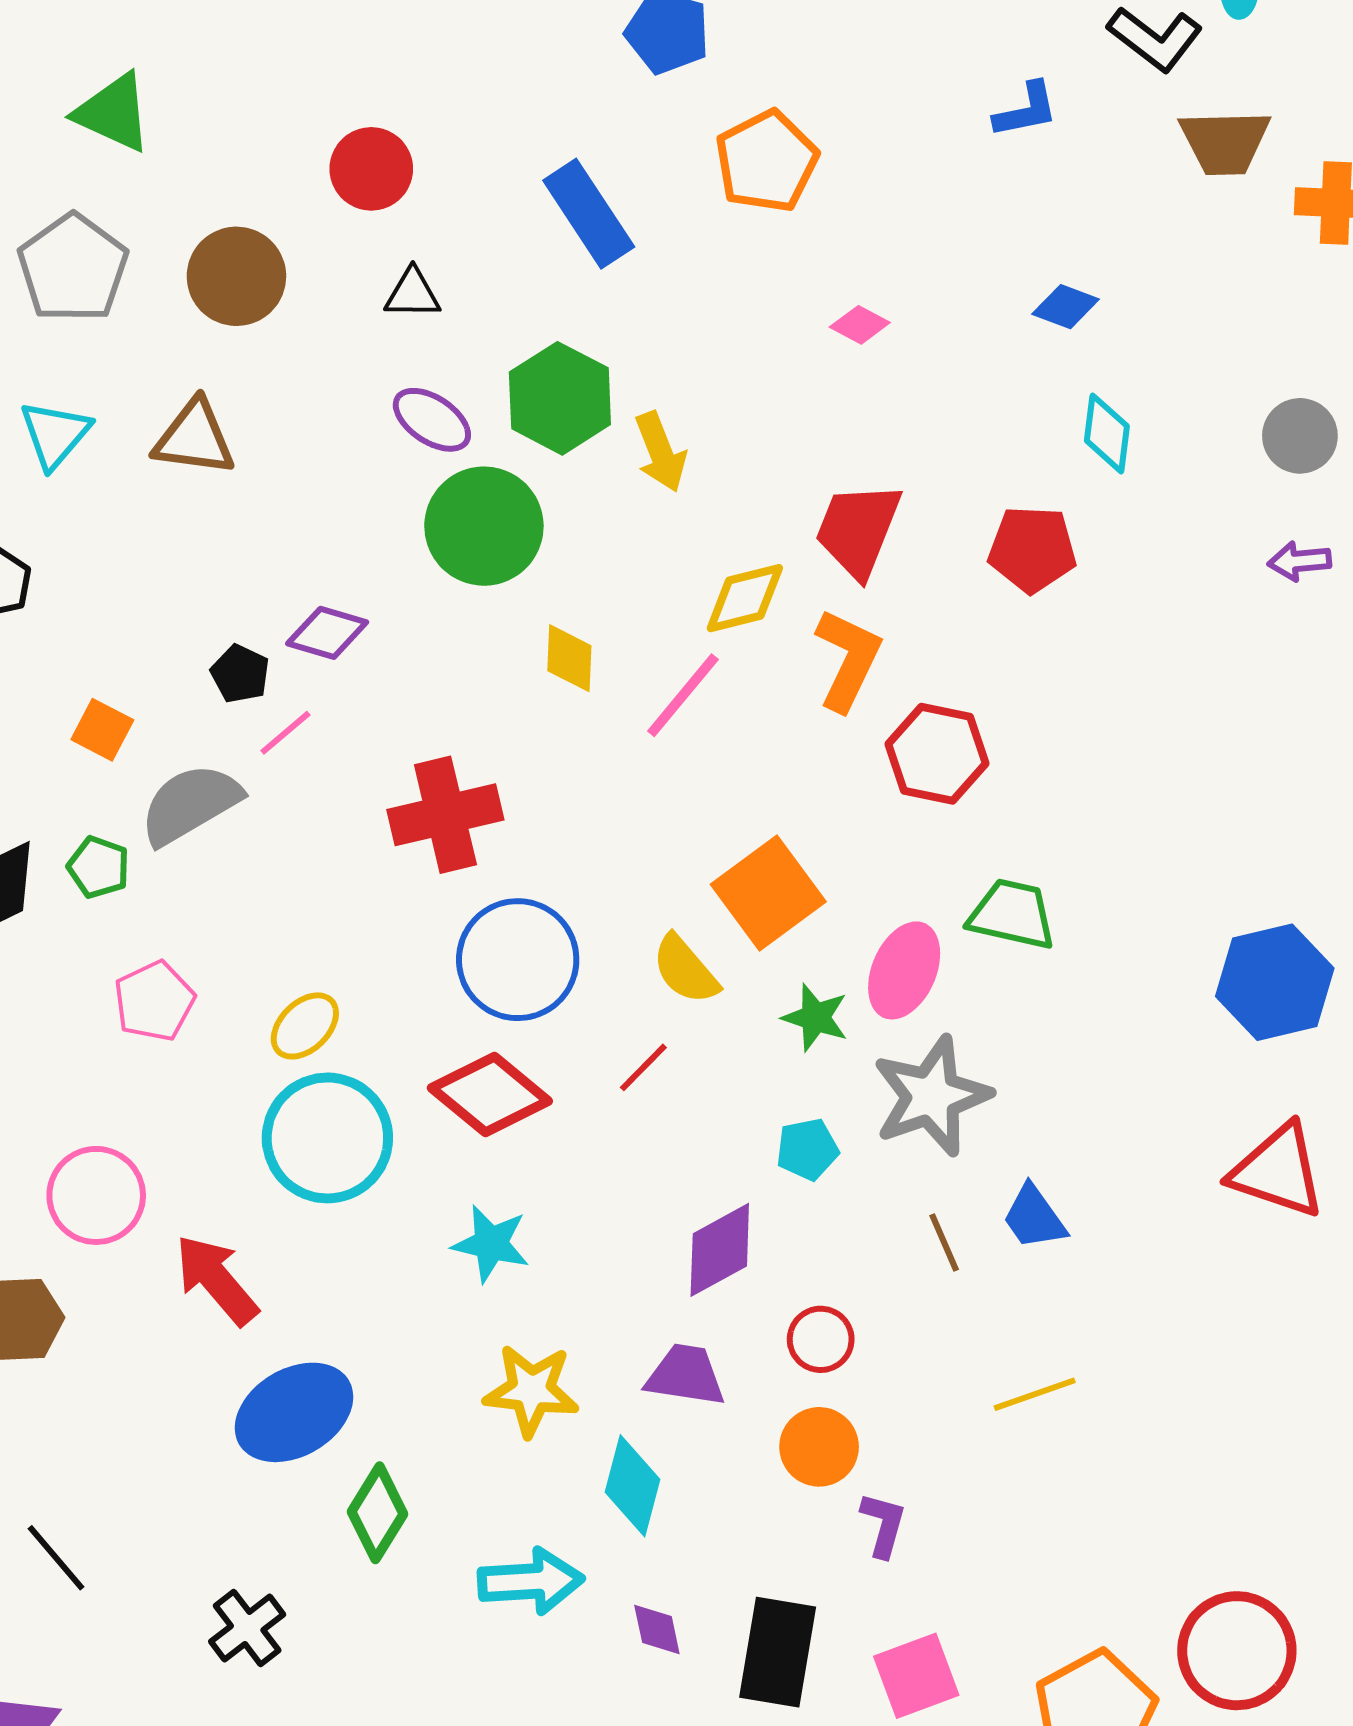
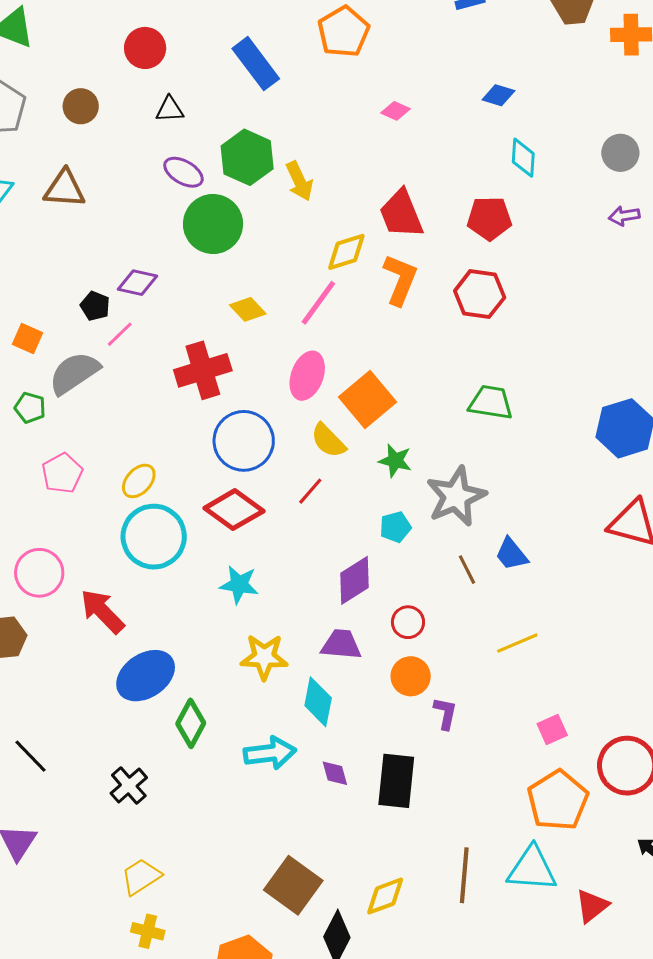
brown circle: (236, 276) -> (81, 106), size x0.7
red trapezoid: (858, 530) -> (401, 214), turned -40
yellow diamond: (569, 658) -> (248, 309), moved, turned -42
red hexagon: (937, 754) -> (480, 294), moved
pink ellipse: (904, 970) -> (307, 376), moved
pink square: (916, 1676) -> (552, 729), moved, size x0.7

